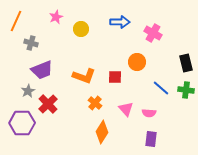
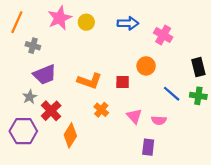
pink star: (56, 17) -> (60, 18), size x1.6
yellow circle: (81, 29) -> (86, 22), moved
orange diamond: (102, 132) -> (70, 135), moved
purple rectangle: (151, 139) -> (148, 147), moved

